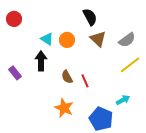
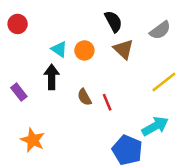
gray semicircle: (127, 40) -> (160, 30), moved
cyan arrow: (123, 100) -> (155, 126), size x1.5
orange star: (64, 108) -> (33, 140), moved

